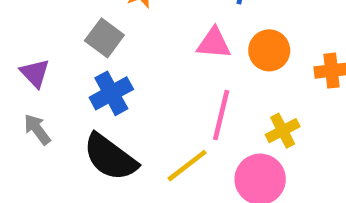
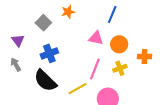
gray square: (104, 38) -> (43, 23), moved
yellow cross: (283, 131) -> (120, 68), moved

